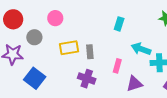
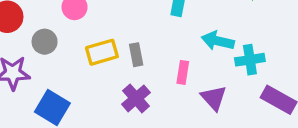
purple cross: (87, 79) -> (136, 98), turned 36
purple triangle: (134, 84) -> (214, 98), turned -48

